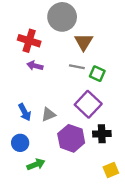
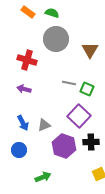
brown triangle: (84, 42) -> (90, 50), moved
purple arrow: (35, 66) -> (24, 89), moved
green arrow: (36, 164) -> (43, 177), moved

